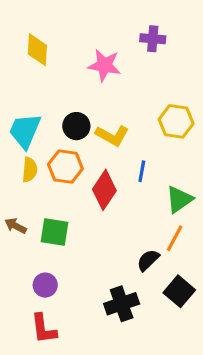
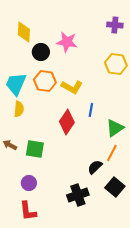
purple cross: (153, 39) -> (115, 25), moved
yellow hexagon: (176, 121) -> (116, 64), moved
black circle: (76, 126) -> (41, 52), moved
orange hexagon: (65, 167) -> (45, 81), moved

